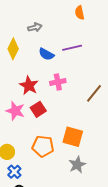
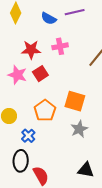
red star: (29, 86) -> (31, 50), turned -30
orange pentagon: (43, 146) -> (45, 110), turned 30
blue cross: (14, 172) -> (28, 136), moved

